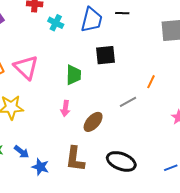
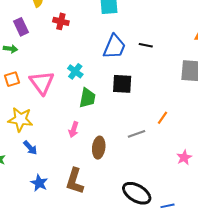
cyan cross: (56, 23) -> (75, 71), moved
brown ellipse: (93, 122) -> (99, 148), turned -45
blue arrow: (22, 152) -> (30, 148), moved
black ellipse: (121, 161) -> (137, 193), moved

